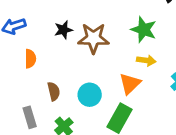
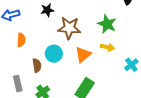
black star: (63, 30) -> (47, 10), moved
orange triangle: (130, 84) -> (83, 55), moved
cyan circle: (90, 95) -> (54, 54), moved

